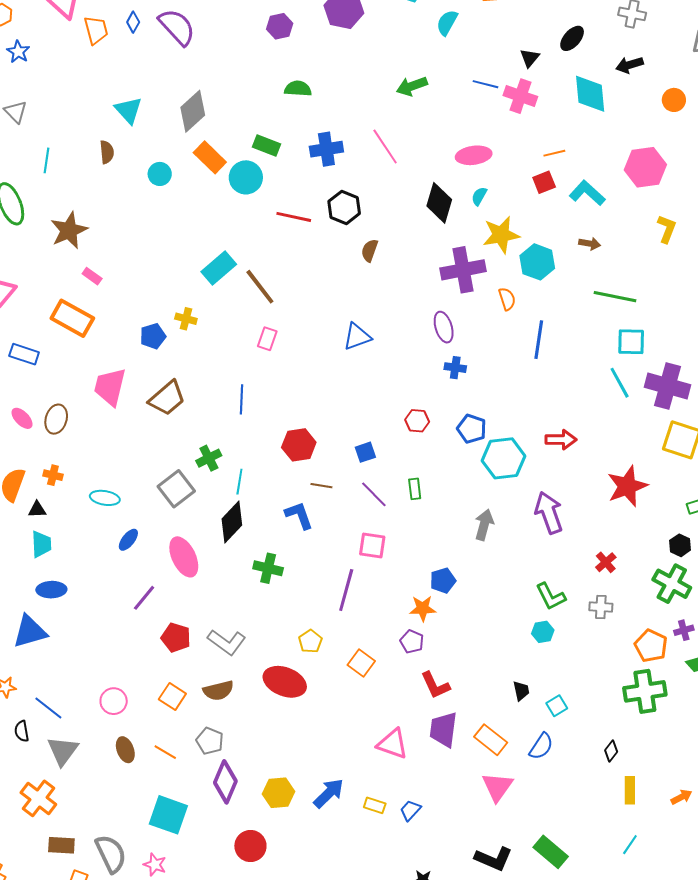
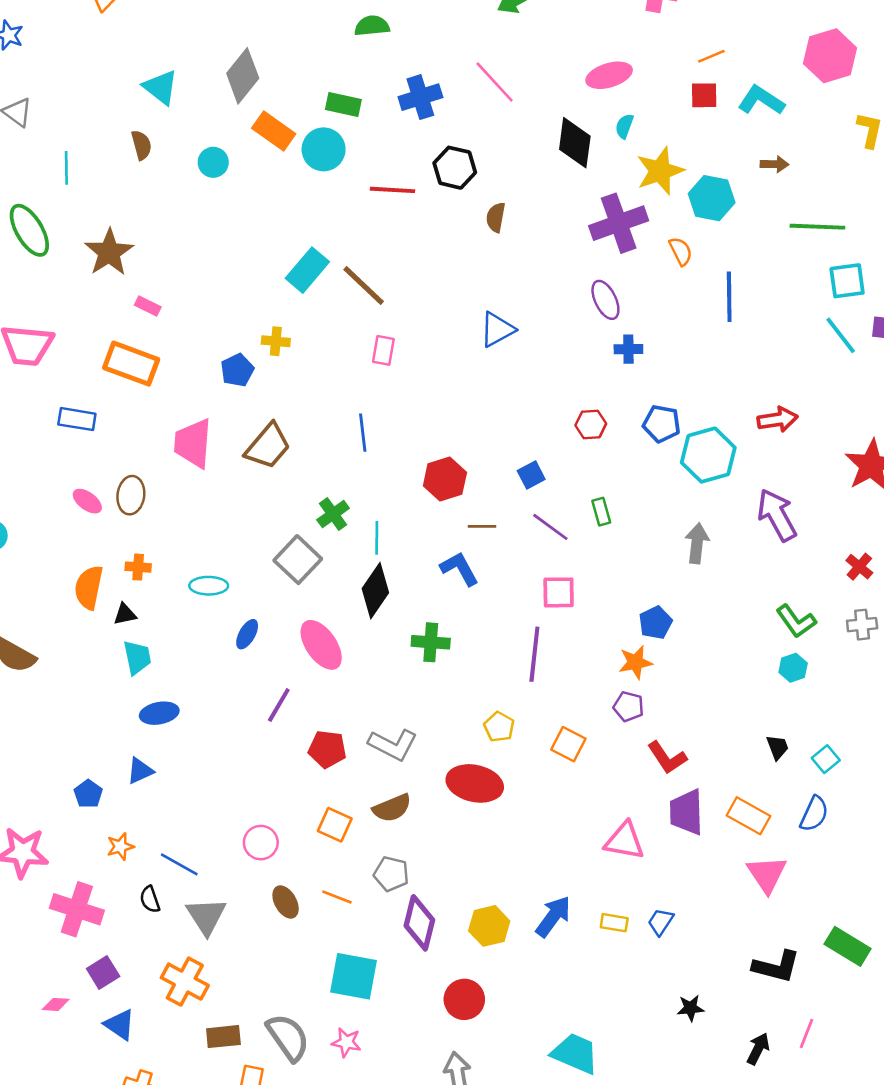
red square: (544, 182) -> (704, 95), turned 30
blue triangle: (30, 631) -> (140, 771), size x0.6

